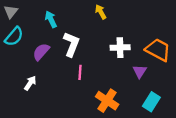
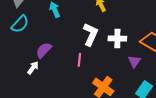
white L-shape: (71, 44) -> (91, 34), moved
purple semicircle: (41, 52) -> (44, 50), moved

